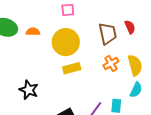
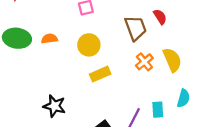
yellow circle: (66, 42) -> (89, 45), size x0.7
cyan semicircle: (136, 90) -> (183, 98), moved

